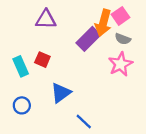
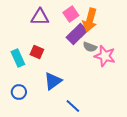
pink square: (120, 16) -> (71, 14), moved
gray semicircle: (123, 39) -> (90, 47), moved
pink star: (120, 64) -> (105, 56), turned -30

